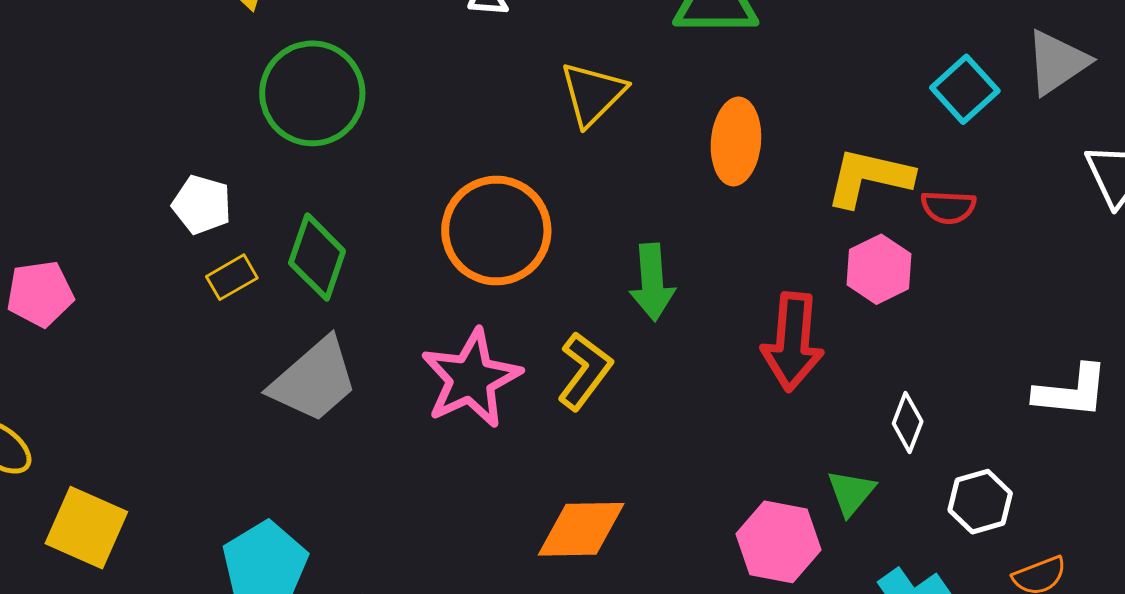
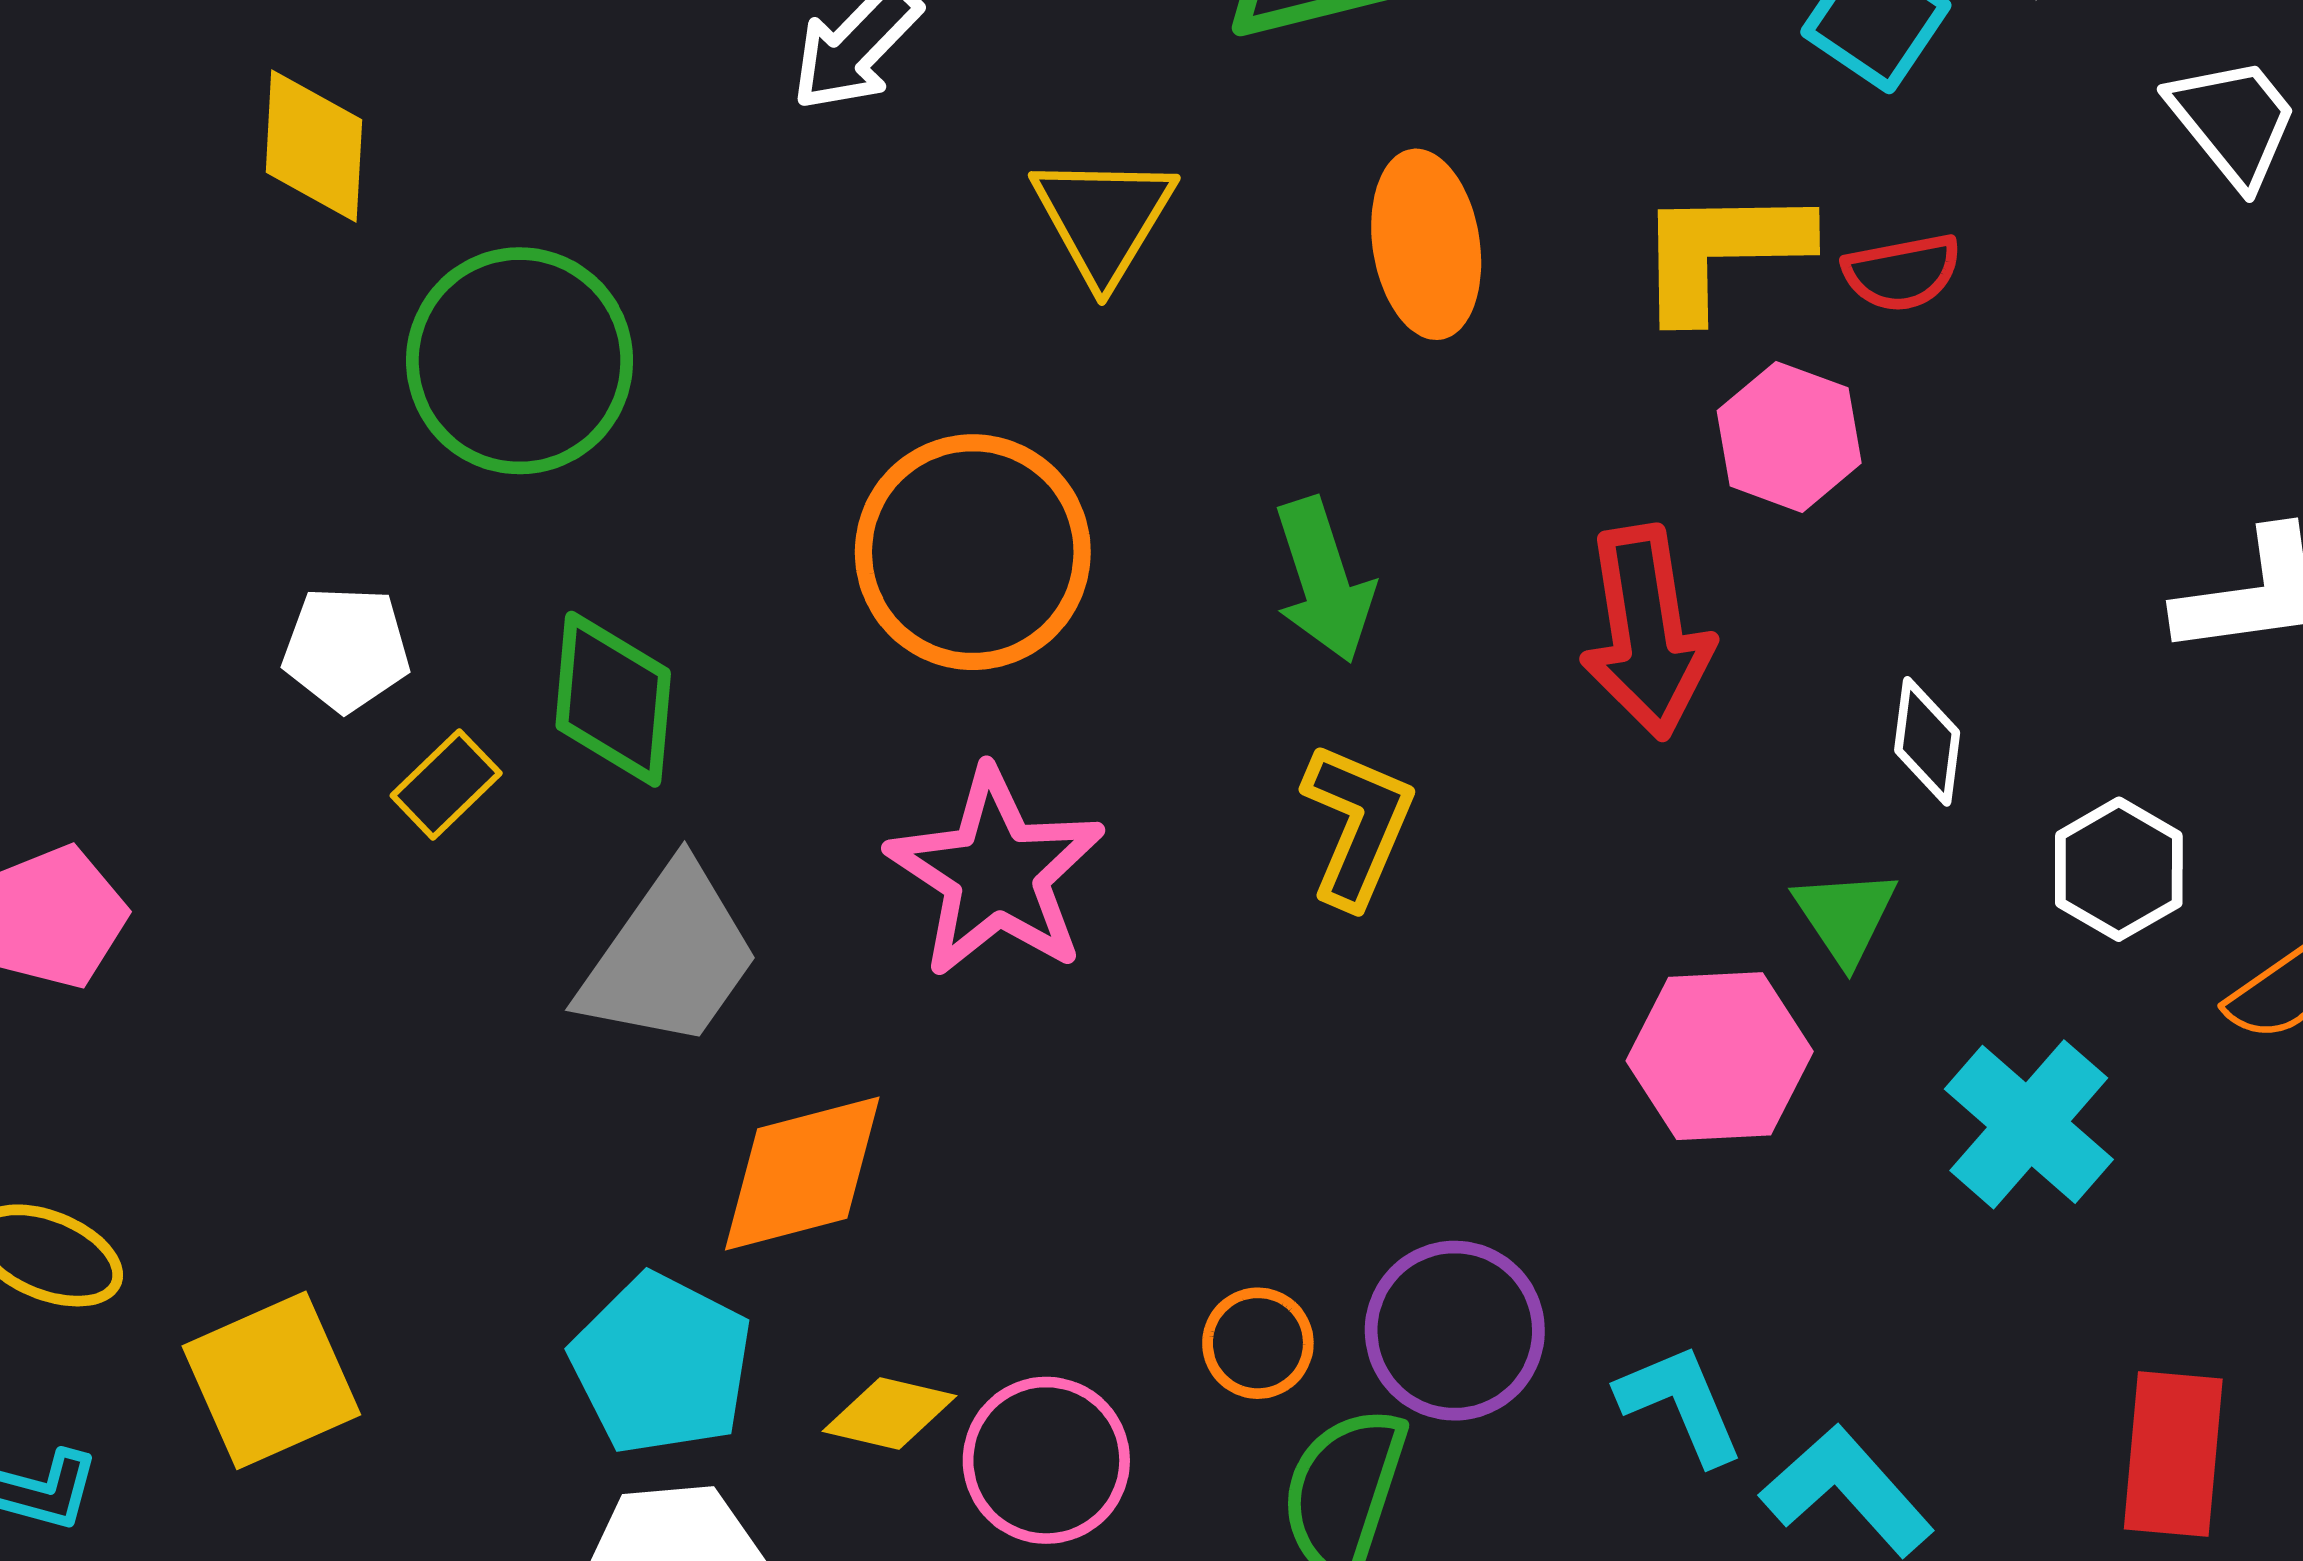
yellow L-shape: (585, 371) -> (1358, 825), moved
yellow square: (86, 528) -> (271, 1380), turned -34
orange diamond: (581, 529) -> (802, 1174), moved

